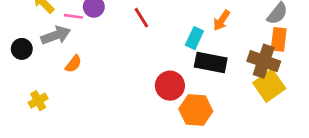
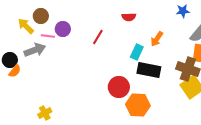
red line: (141, 18) -> (98, 37), turned 63
orange semicircle: (73, 64) -> (15, 71), moved
yellow cross: (38, 101) -> (45, 113), moved

